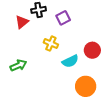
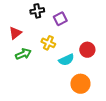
red triangle: (22, 22) -> (15, 33), moved
green arrow: (18, 65) -> (23, 54), moved

